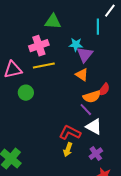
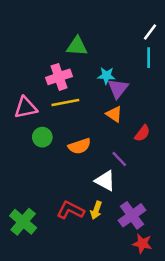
cyan line: (98, 27) -> (149, 58), moved
orange semicircle: (92, 97) -> (79, 146), moved
white triangle: (94, 127) -> (105, 181), moved
red L-shape: (70, 133) -> (71, 210), moved
purple cross: (96, 154) -> (132, 215), size x1.5

